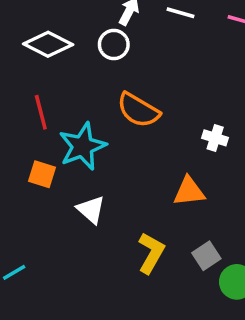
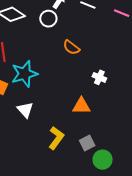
orange semicircle: (138, 110) -> (71, 47), moved, size x0.7

